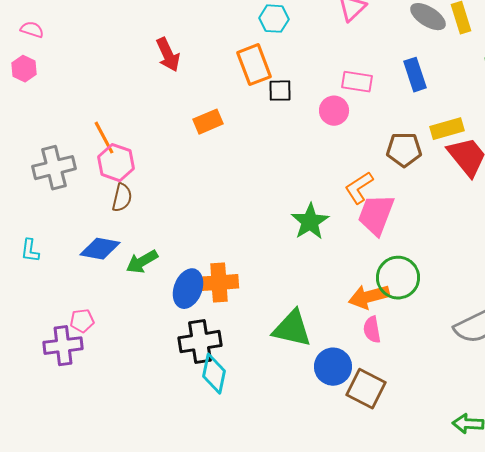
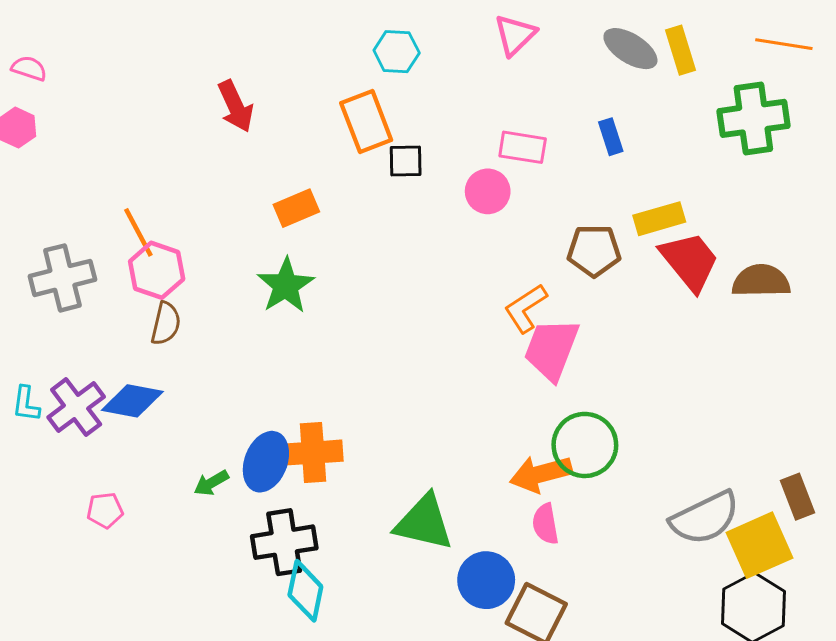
blue rectangle: (415, 75) -> (611, 137), size x0.7
green star: (310, 222) -> (286, 286), moved
green arrow: (142, 262) -> (211, 483), moved, size x0.7
purple cross: (63, 346) -> (76, 407), moved, turned -30

